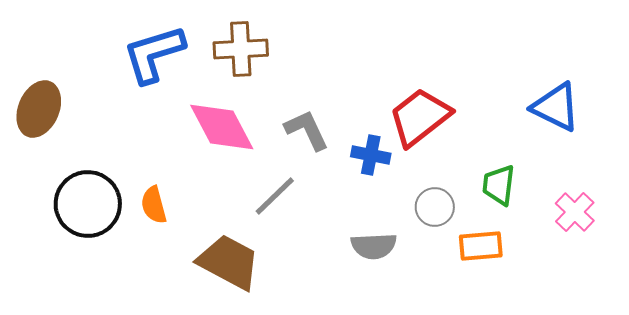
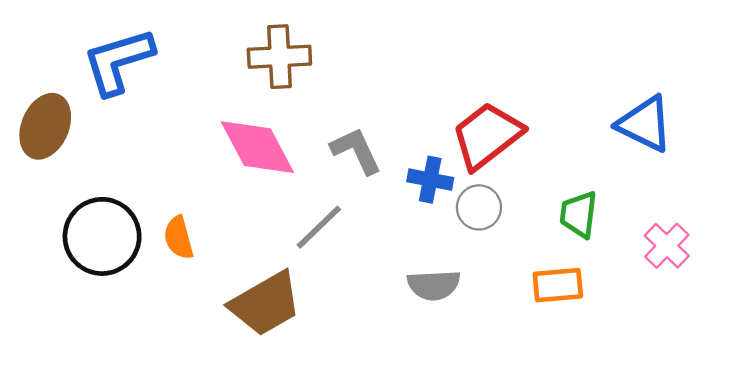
blue L-shape: (154, 54) -> (118, 61), moved
gray circle: (435, 207) -> (479, 207), moved
brown trapezoid: (229, 262) -> (266, 304), turned 122

